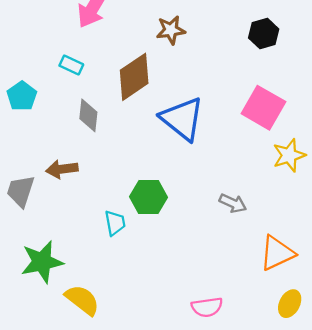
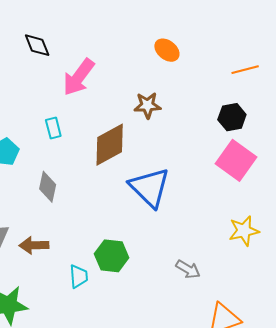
cyan rectangle: (71, 65) -> (53, 128), turned 45
pink square: (263, 108) -> (236, 160), moved
gray diamond: (88, 115) -> (48, 187), moved
brown arrow: (62, 169) -> (34, 245), moved

